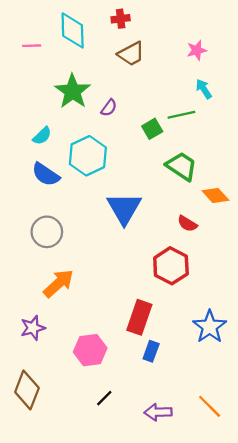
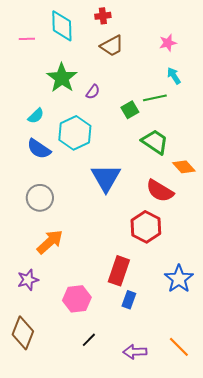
red semicircle: (187, 224) -> (160, 191), size x1.6

